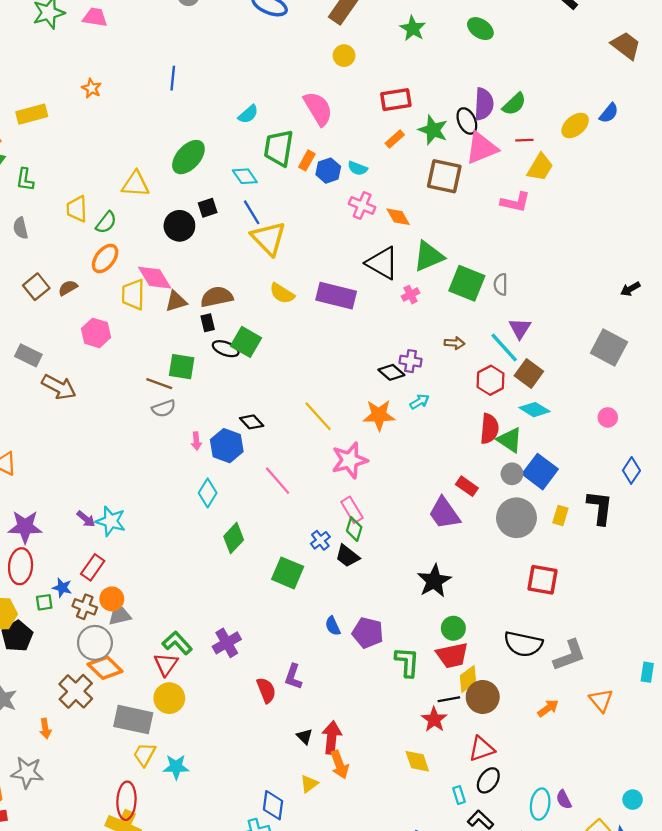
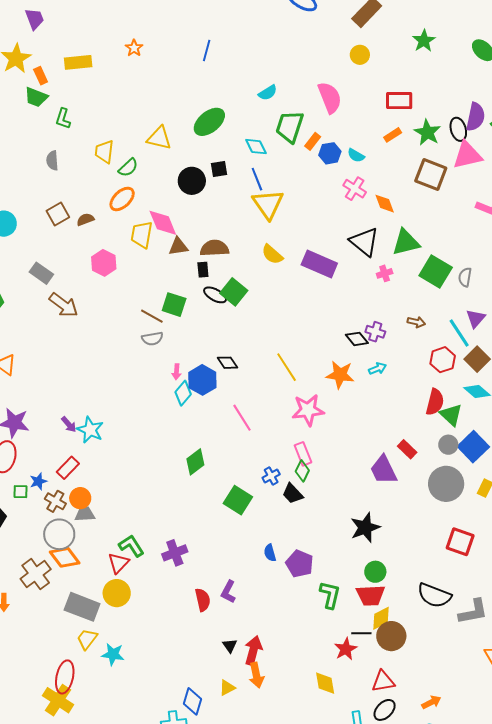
cyan diamond: (208, 493) -> (183, 393), moved
blue star: (62, 588) -> (38, 481), turned 30
orange arrow: (548, 708) -> (431, 702), moved

